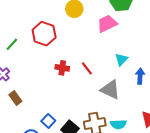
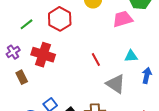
cyan triangle: (121, 59) -> (131, 56), turned 32
red cross: (62, 68) -> (43, 55), moved, size x1.6

